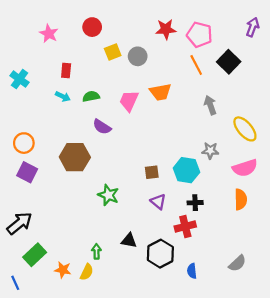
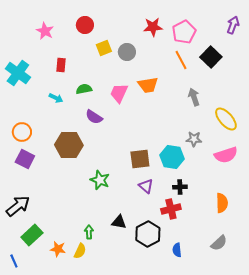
pink pentagon: (199, 35) -> (184, 32), turned 30
cyan cross: (20, 79) -> (18, 73), size x1.4
cyan arrow: (63, 96) -> (56, 98), moved
brown square: (152, 172) -> (140, 159), size x1.5
orange semicircle: (241, 199) -> (222, 203), moved

